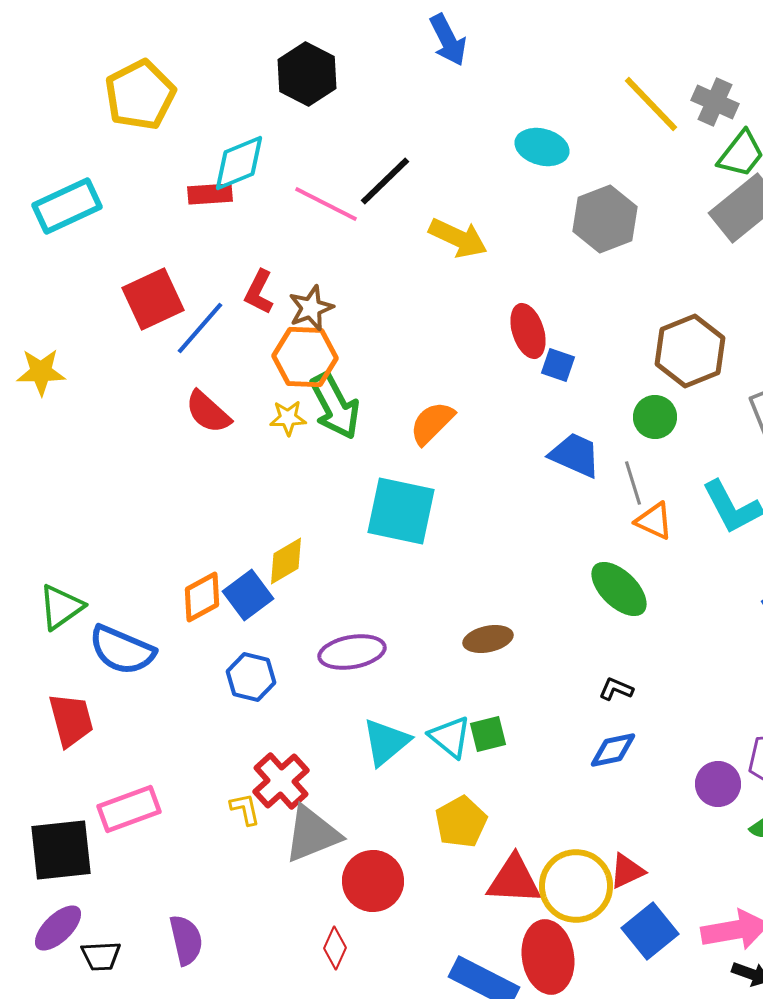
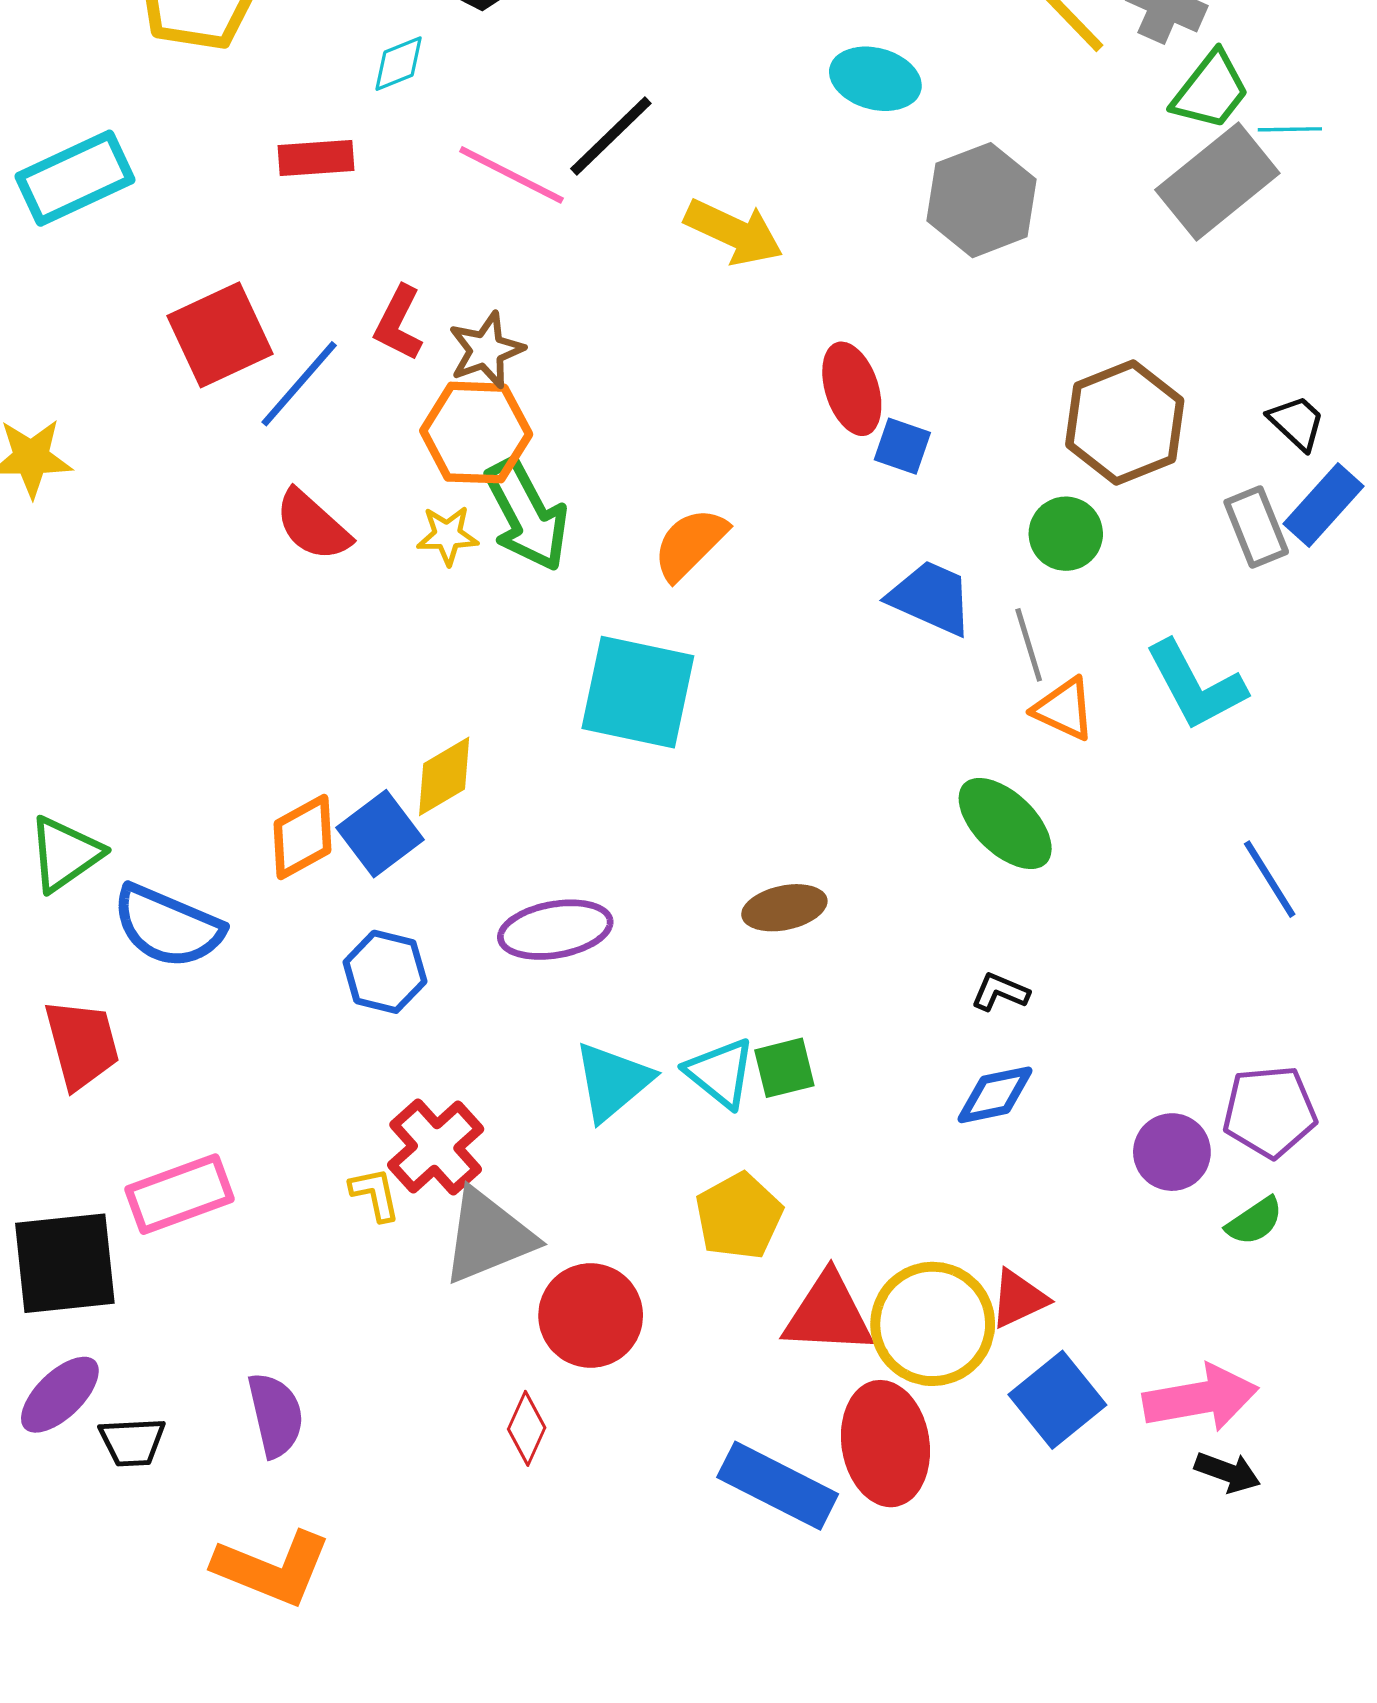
cyan diamond: (239, 163) -> (399, 64), moved, size x0.6

